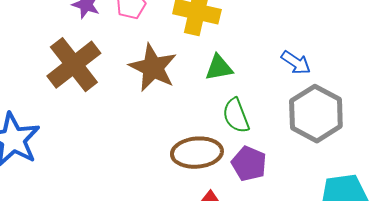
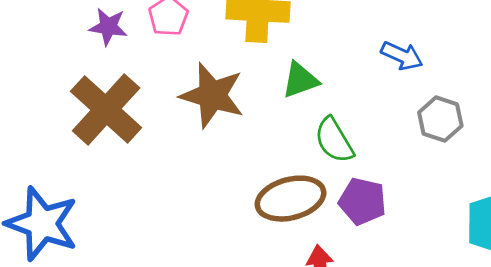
gray hexagon: (316, 114) -> (440, 119), size x0.6

